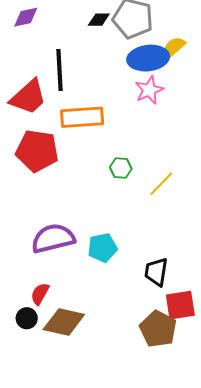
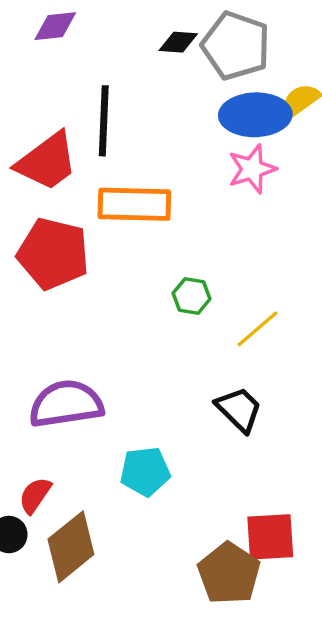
cyan pentagon: (102, 248) -> (145, 472), moved
black trapezoid: (156, 272) -> (239, 409), moved, turned 120
brown diamond: (64, 322) -> (71, 547), turned -57

